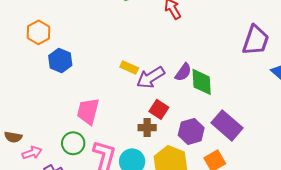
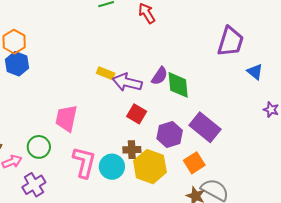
blue hexagon: (60, 60) -> (17, 64), moved
purple arrow: (151, 77) -> (127, 82), turned 48
brown cross: (147, 128) -> (132, 150), moved
green circle: (73, 143) -> (39, 147), moved

